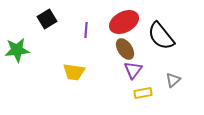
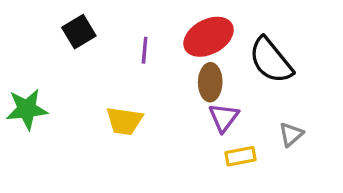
brown ellipse: (125, 49) -> (210, 82), turned 35
green star: (17, 50) -> (27, 109), moved

